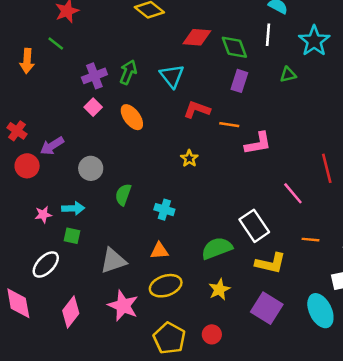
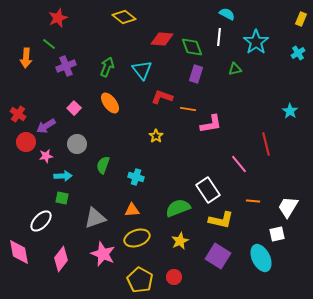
purple cross: (94, 76) -> (66, 66), moved
pink square: (93, 107) -> (74, 108), moved
pink star: (43, 215) -> (46, 156), moved

